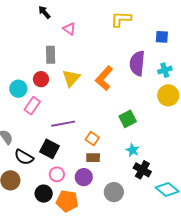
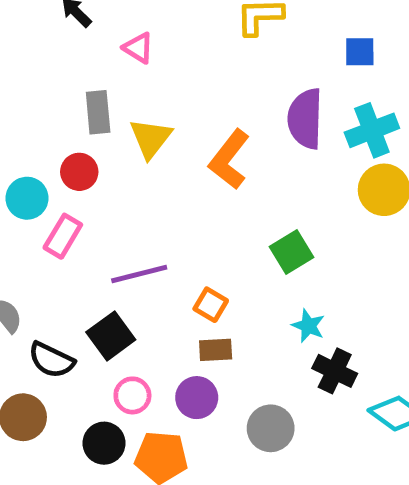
cyan cross: (165, 70) -> (372, 130), size x1.5
yellow triangle: (71, 78) -> (151, 138), moved
black square: (49, 149) -> (111, 336), turned 30

